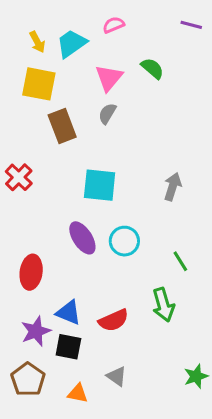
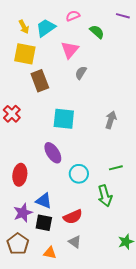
green semicircle: (152, 68) -> (97, 32), moved
gray semicircle: (107, 114) -> (81, 73), moved
cyan circle: (124, 241) -> (79, 174), moved
green line: (180, 261) -> (116, 168), turned -72
red semicircle: (114, 320) -> (73, 217), moved

